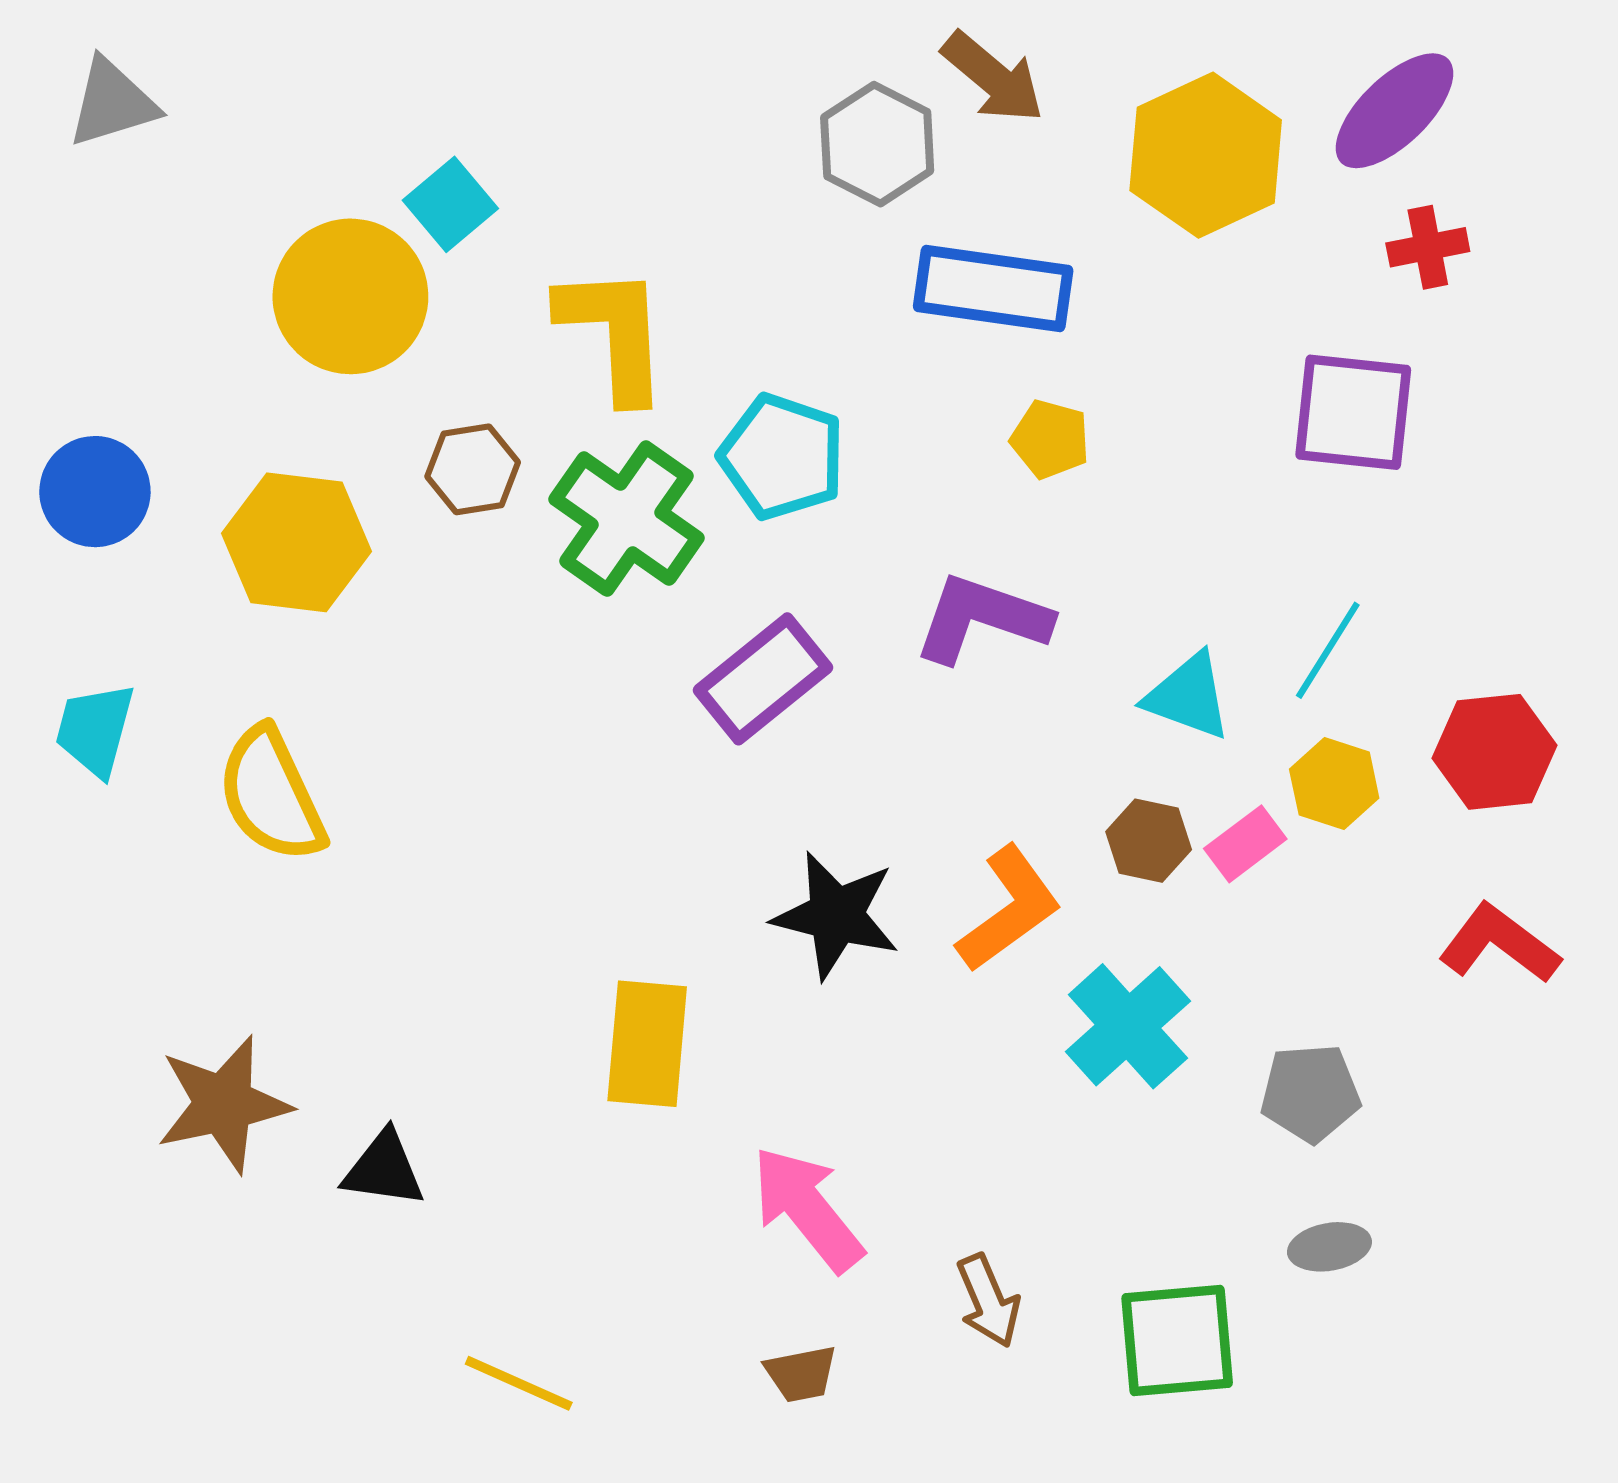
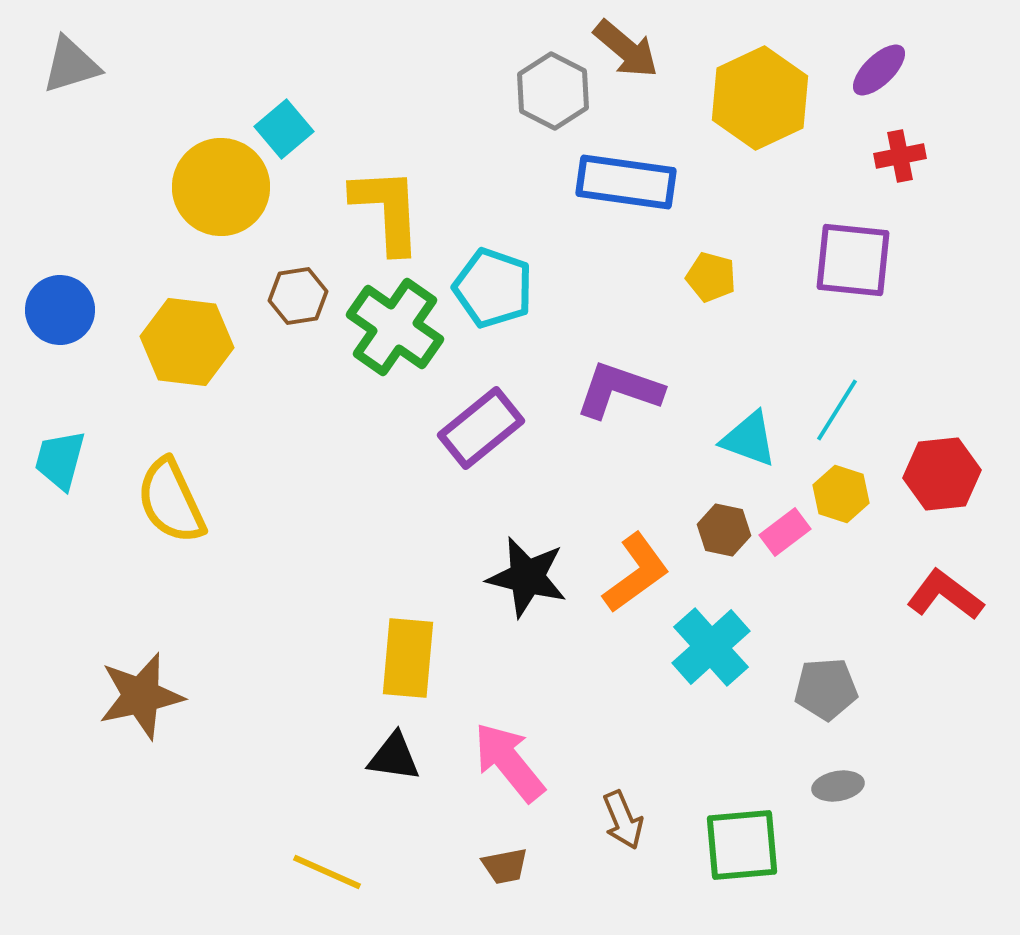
purple ellipse: (1394, 111) -> (879, 70), size x0.7
yellow pentagon: (1050, 439) -> (711, 277), moved
black triangle: (384, 1169) -> (394, 757), moved

